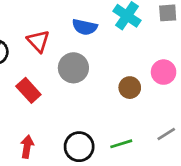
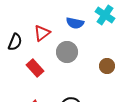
red triangle: (38, 41) -> (42, 33), turned 36

